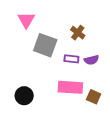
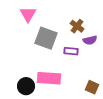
purple semicircle: (91, 60) -> (90, 40), moved
pink rectangle: (70, 87) -> (49, 78), moved

